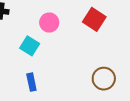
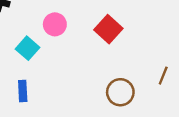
brown circle: (104, 79) -> (120, 92), moved

